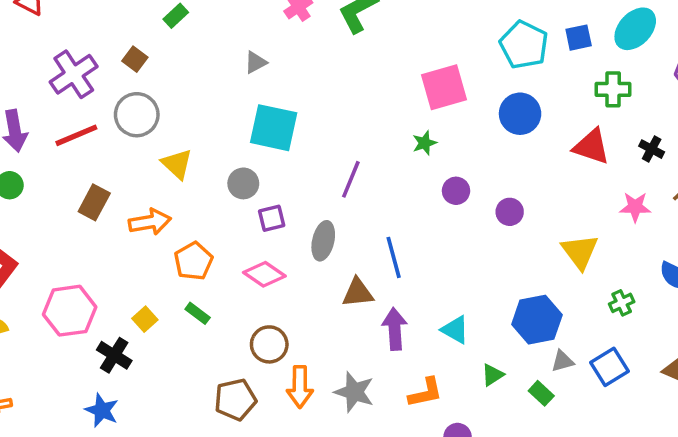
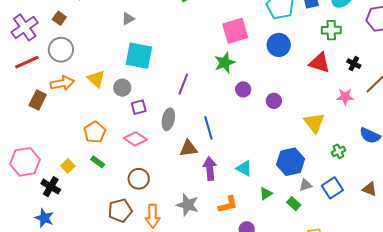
green star: (424, 143) -> (225, 63), size x1.5
yellow triangle: (177, 164) -> (96, 79), moved
orange arrow: (150, 222) -> (62, 83), moved
orange arrow: (300, 387) -> (153, 216), moved

